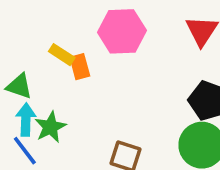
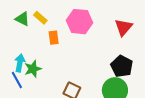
yellow rectangle: (62, 55) -> (40, 18), moved
green triangle: (19, 86) -> (22, 19), moved

